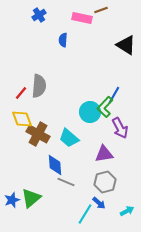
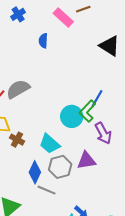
pink rectangle: (82, 18) -> (63, 18), turned 30
gray semicircle: (39, 86) -> (18, 89), turned -125
brown cross: (38, 134) -> (17, 140), size x0.6
blue diamond: (55, 165) -> (35, 172), turned 30
gray hexagon: (105, 182) -> (60, 167), moved

